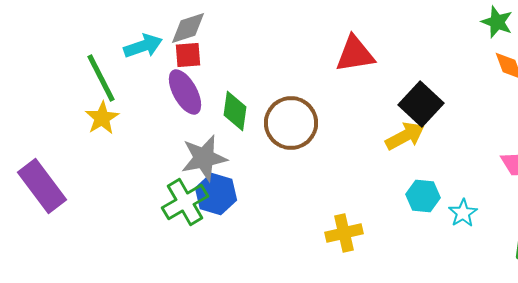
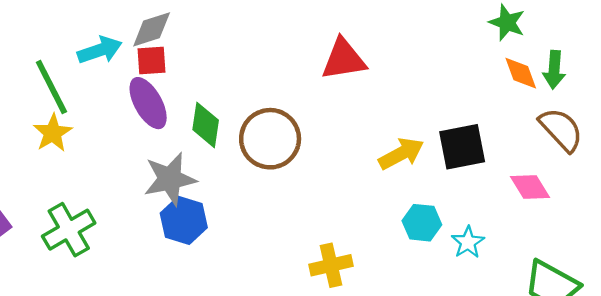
black square: (421, 104) -> (462, 147), moved, turned 36
green cross: (185, 202) -> (69, 230), moved

